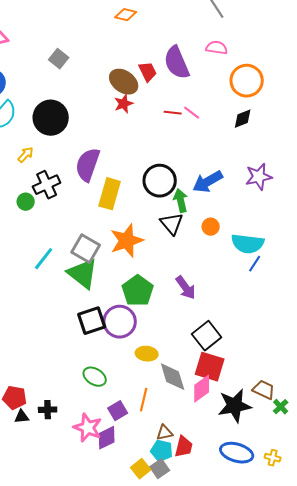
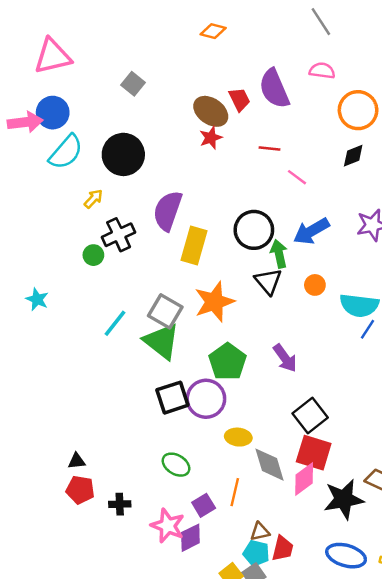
pink line: (192, 113) -> (297, 177), moved
black triangle: (22, 417) -> (77, 461), moved

